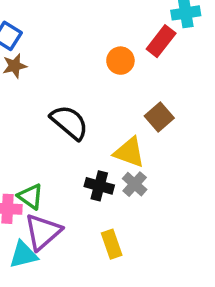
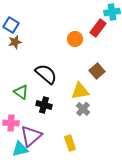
yellow triangle: (129, 152) -> (80, 91), turned -30
black cross: (99, 186) -> (44, 105), moved
green triangle: (30, 196) -> (21, 92), moved

